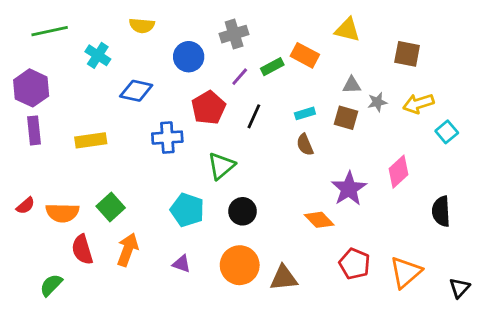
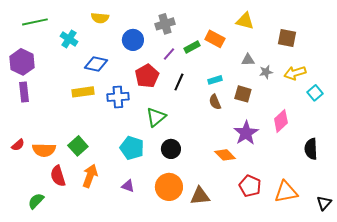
brown square: (346, 118) -> (243, 94), moved
yellow rectangle: (91, 140) -> (83, 92), moved
orange triangle: (406, 272) -> (286, 192), turned 30

